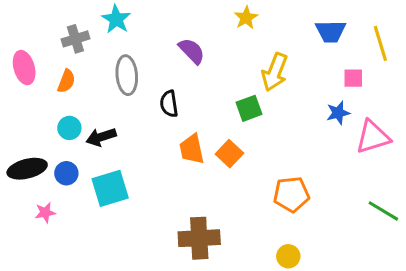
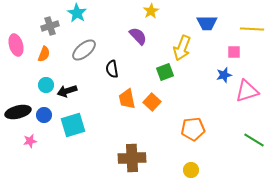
yellow star: (246, 18) -> (151, 11), moved
blue trapezoid: (331, 31) -> (207, 23), moved
yellow line: (380, 43) -> (252, 29), turned -70
purple semicircle: (192, 51) -> (138, 36), moved
gray ellipse: (127, 75) -> (84, 50), turned 55

